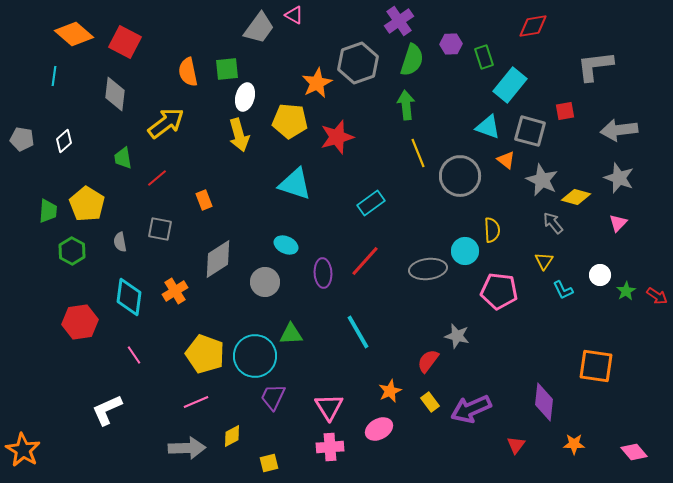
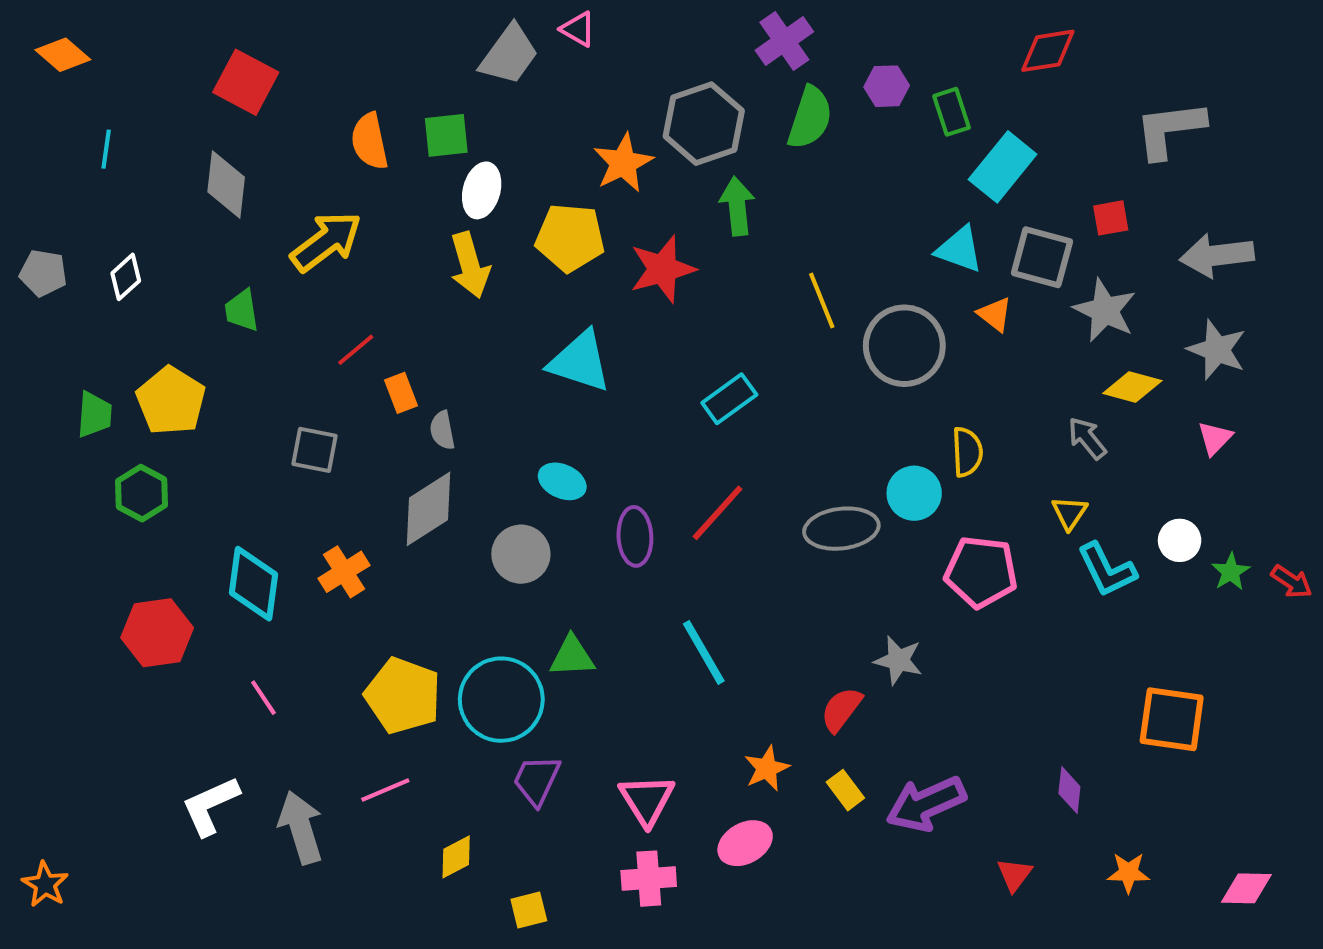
orange diamond: (74, 34) -> (63, 55), moved, size x0.7
green arrow: (406, 105) -> (737, 206), moved
red line: (157, 178) -> (356, 350), moved
gray star: (542, 180) -> (1105, 310), moved
gray semicircle: (120, 242) -> (442, 430), moved
cyan L-shape: (563, 290) -> (1107, 570), size x1.5
purple diamond: (544, 402) -> (1069, 790), size x0.6
gray arrow: (187, 448) -> (301, 827), moved, turned -105
orange star: (23, 450) -> (45, 884), size x0.7
pink diamond: (634, 452) -> (1246, 888), turned -48

